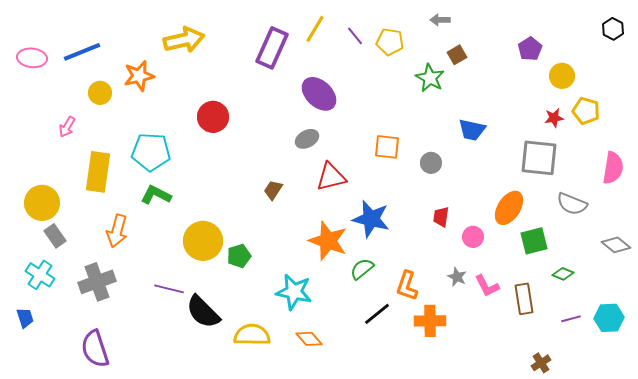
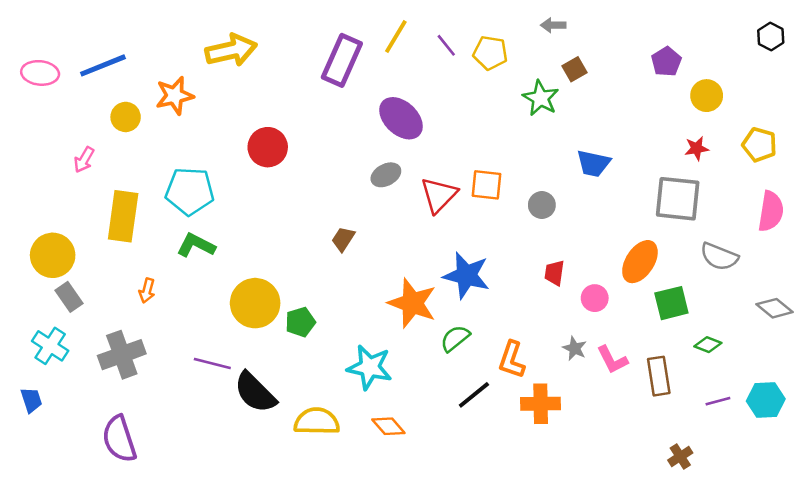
yellow pentagon: (586, 111) -> (759, 145), moved
red triangle: (331, 177) -> (439, 195), moved, turned -32
orange arrow: (117, 231) -> (147, 291), size x0.6

